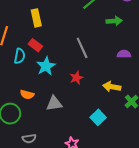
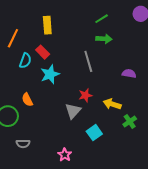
green arrow: (114, 21) -> (104, 39), moved
red star: (76, 78) -> (85, 95), moved
orange semicircle: (27, 94) -> (27, 100), turned 40
gray triangle: (54, 103) -> (73, 111), moved, turned -48

